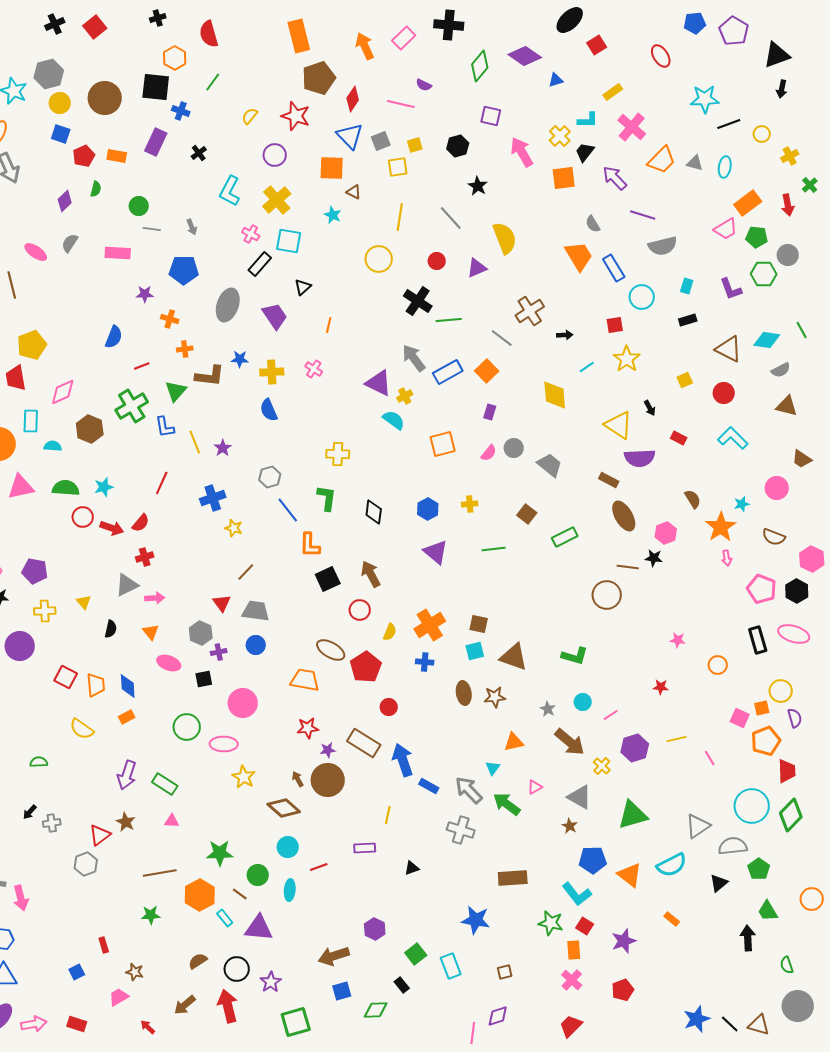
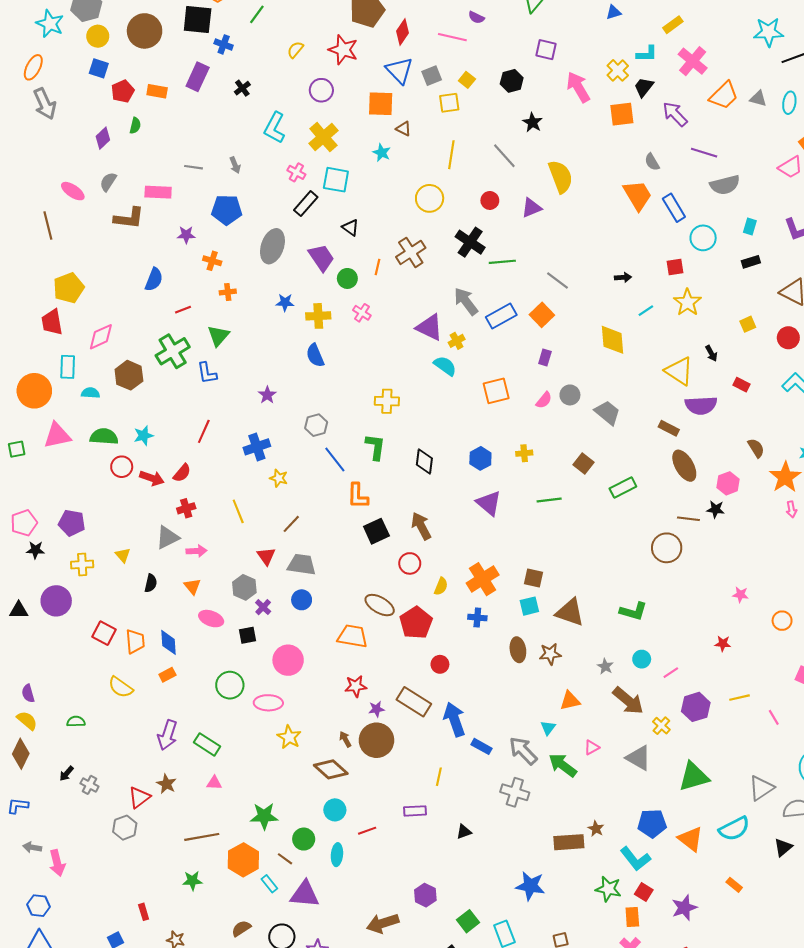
yellow square: (415, 145) -> (467, 80), turned -35
green circle: (139, 206) -> (347, 278), moved
black triangle: (303, 287) -> (350, 228), turned -42
brown cross: (530, 311) -> (411, 252), moved
brown L-shape: (210, 376) -> (129, 218), moved
yellow line: (195, 442) -> (238, 511), moved
purple cross: (219, 652) -> (263, 607), turned -35
gray cross: (52, 823) -> (89, 785), turned 36
brown star: (570, 826) -> (596, 829), moved

